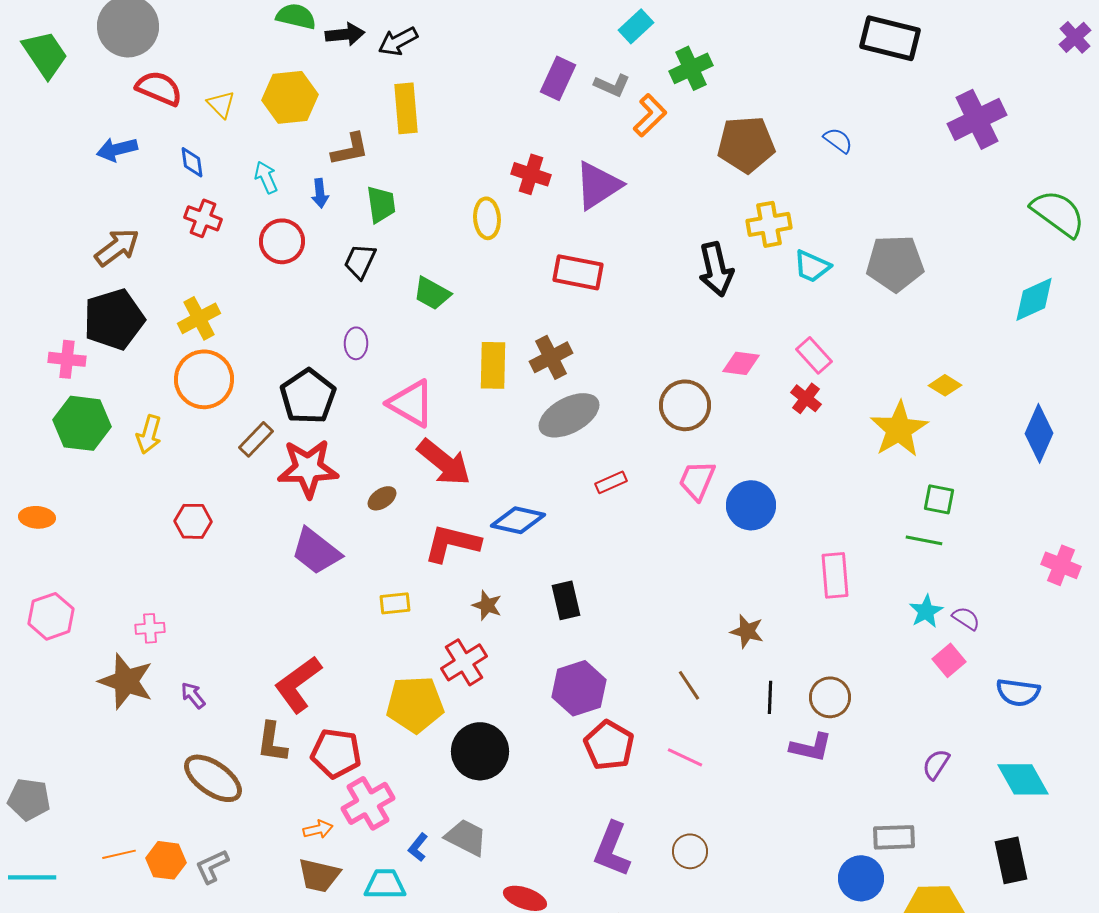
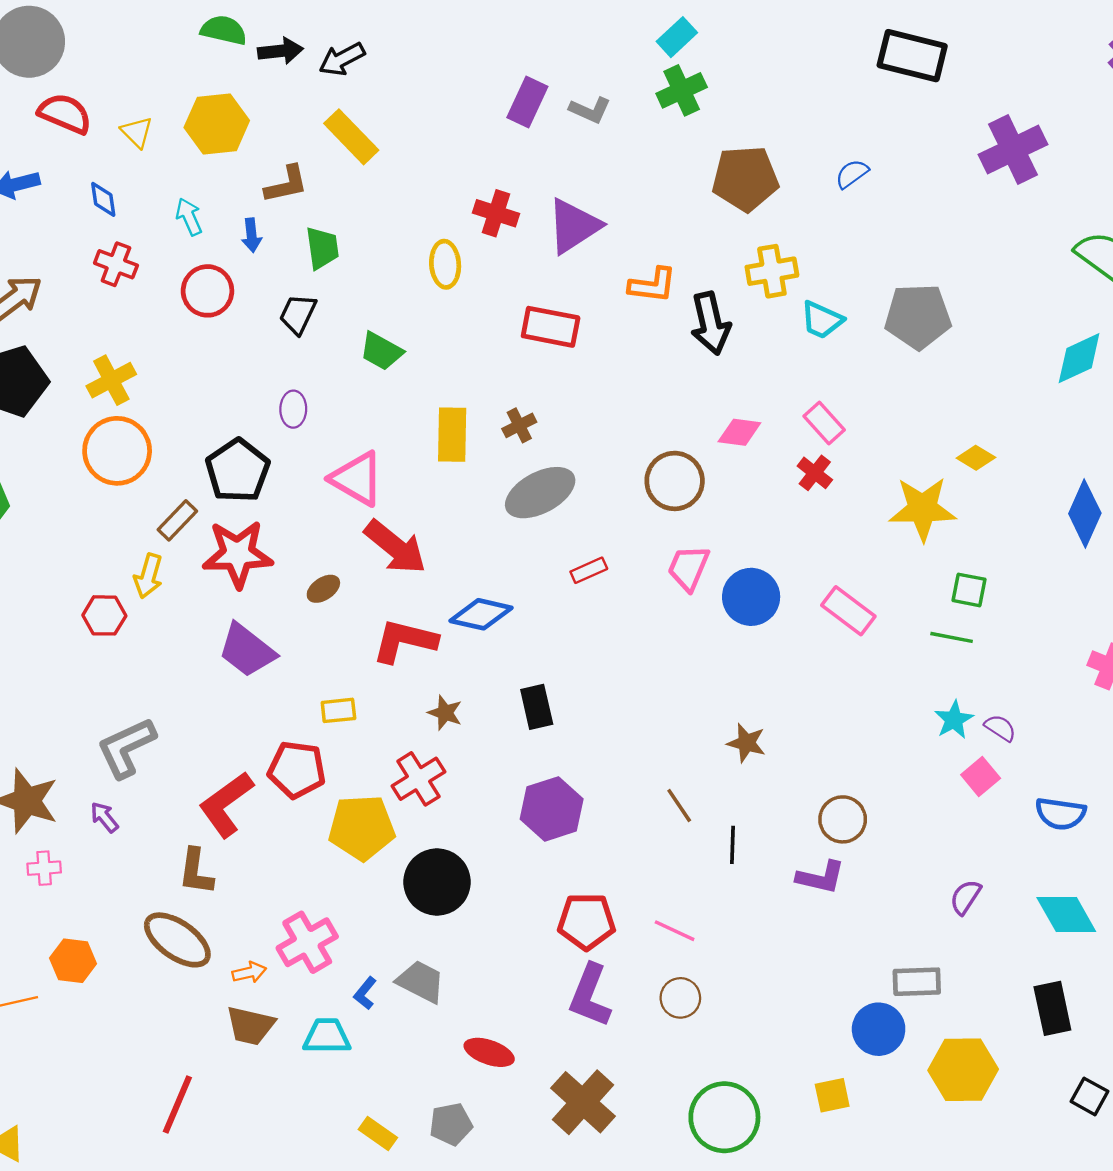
cyan rectangle: (636, 26) -> (677, 37), moved
yellow rectangle: (406, 108) -> (351, 137), turned -39
orange L-shape: (650, 115) -> (653, 285), moved, turned 51
blue semicircle: (838, 140) -> (852, 174), turned -72
brown cross: (551, 357) -> (519, 425), size x0.7
yellow star: (899, 429) -> (923, 509), turned 30
yellow arrow: (149, 434) -> (148, 576), moved
pink rectangle: (835, 575) -> (848, 611), moved, turned -48
pink cross: (150, 628) -> (44, 868), moved
black line: (770, 697) -> (733, 845), moved
red pentagon: (609, 745) -> (586, 921), moved, turned -30
red pentagon: (336, 753) -> (297, 770), moved
pink line: (685, 757) -> (675, 931), moved
brown ellipse: (213, 778) -> (177, 940), moved
orange hexagon: (166, 860) -> (73, 961), moved
gray L-shape: (212, 866) -> (126, 748), moved, size x1.5

